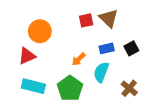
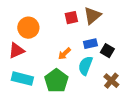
brown triangle: (109, 18) -> (92, 16), turned 36
black square: (131, 48) -> (107, 51), moved, turned -32

